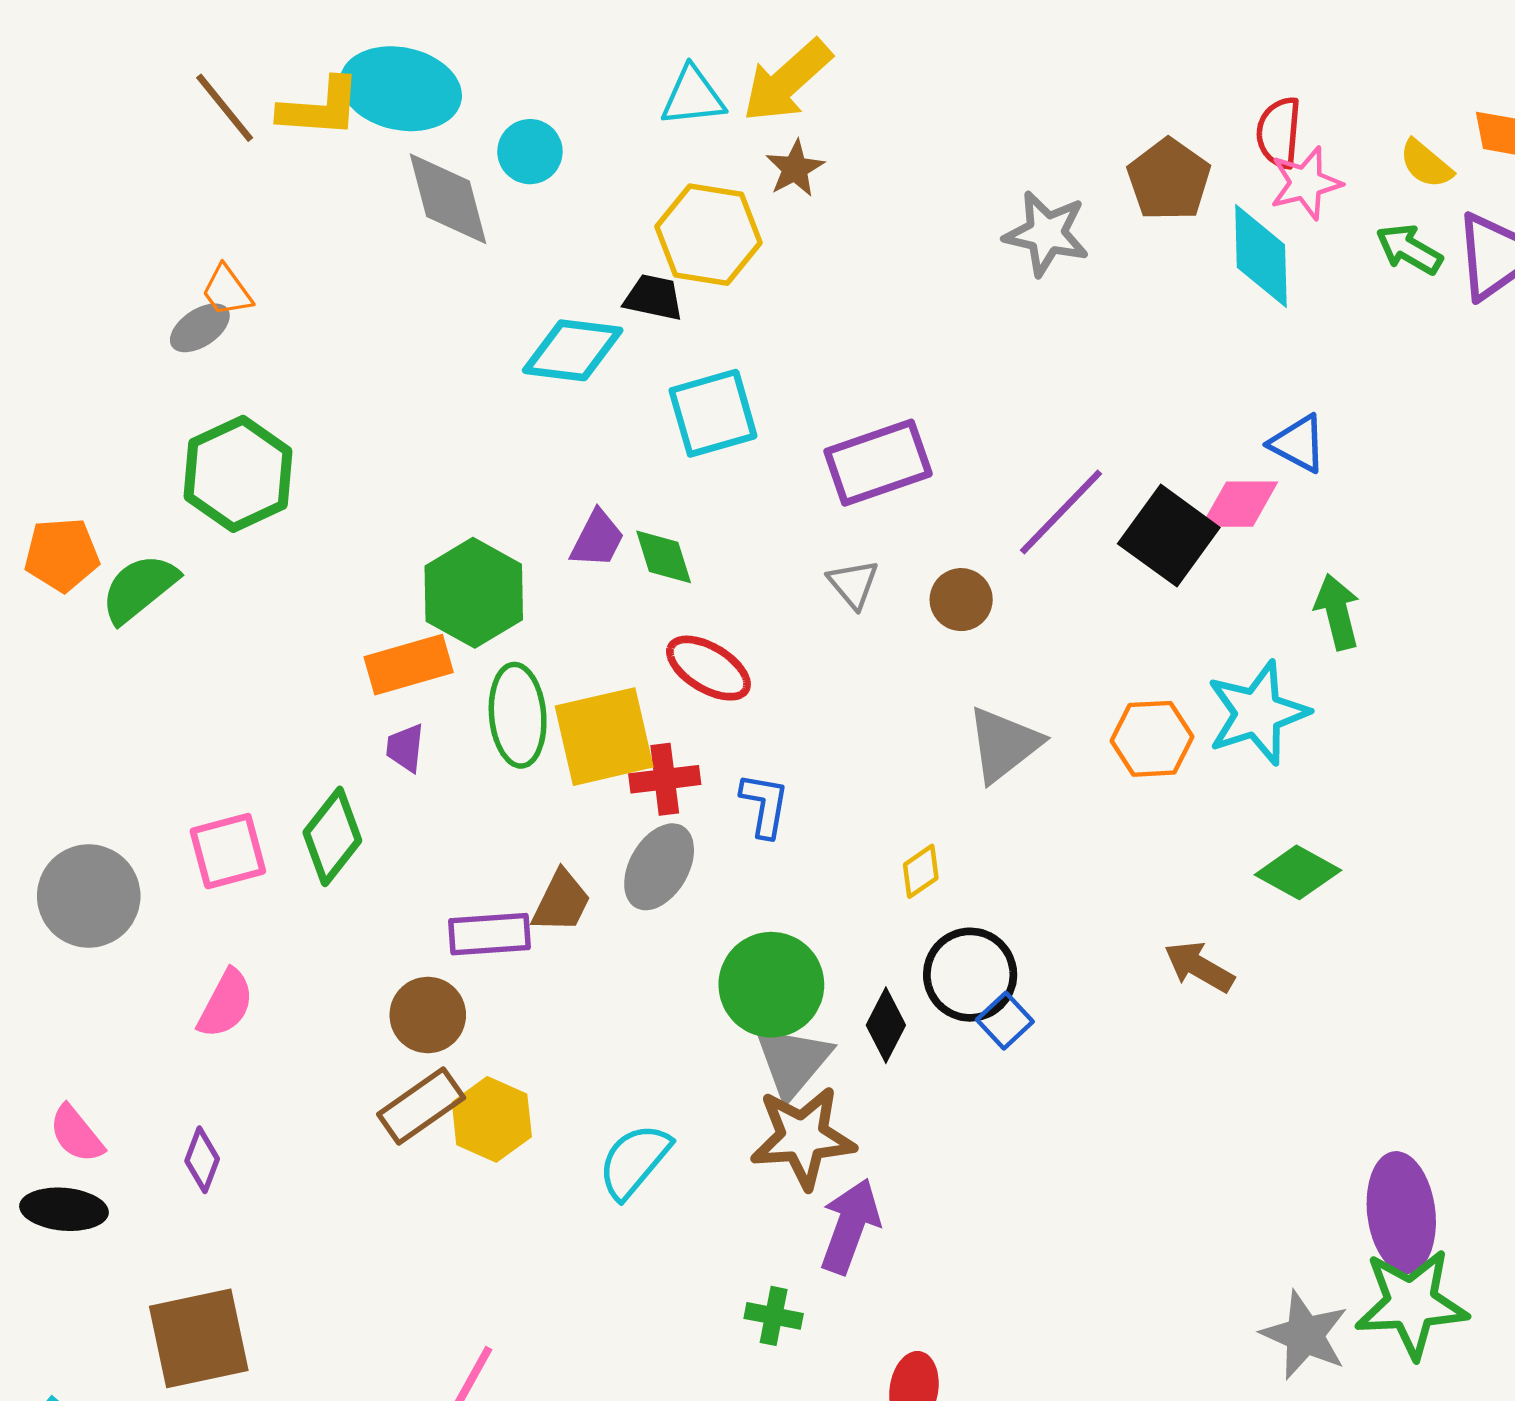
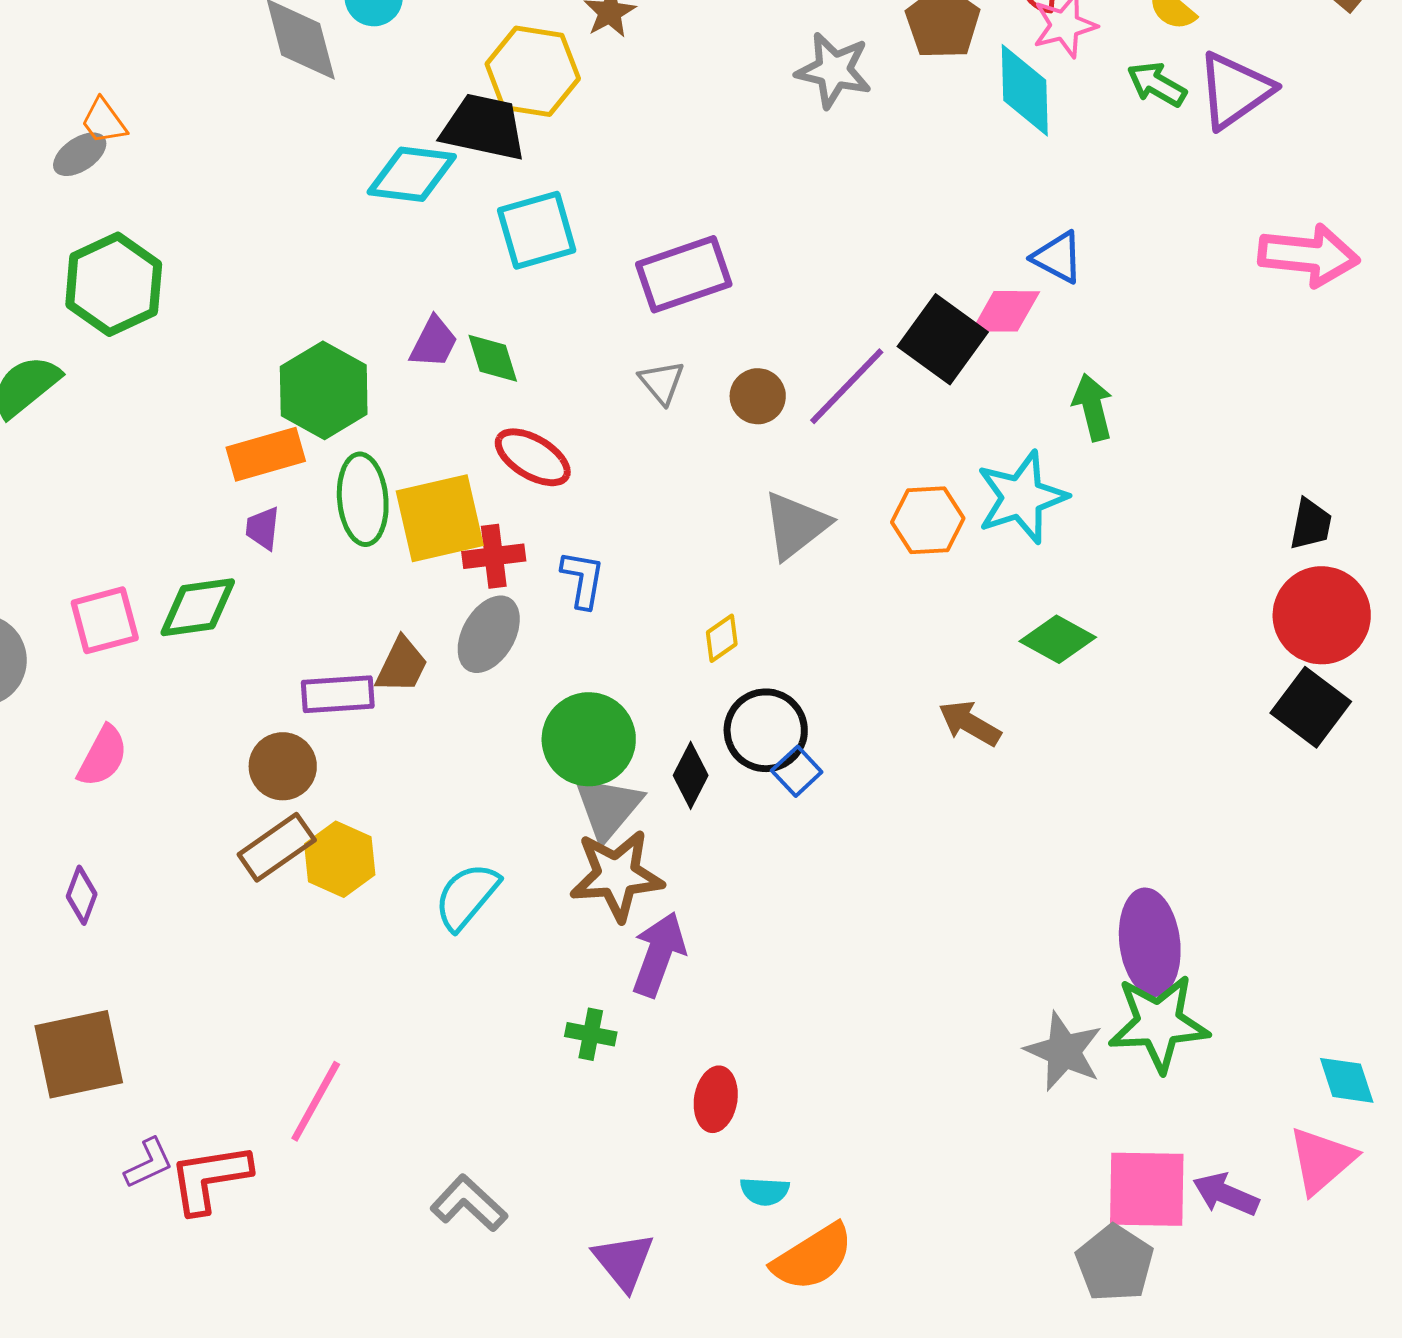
black trapezoid: (653, 298) -> (484, 127), size x1.6
purple line: (1061, 512) -> (847, 386), moved
green diamond: (332, 836) -> (198, 607), turned 44

